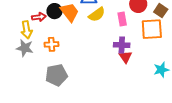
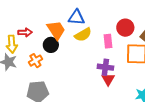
black circle: (54, 11) -> (51, 45), moved
orange cross: (52, 44) -> (35, 61), turned -32

